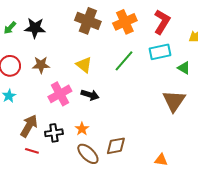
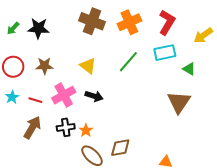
black cross: (54, 133) -> (66, 127), moved
red line: (32, 151) -> (35, 100), moved

